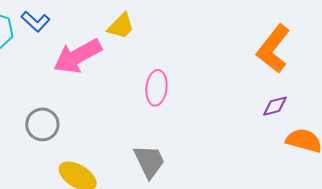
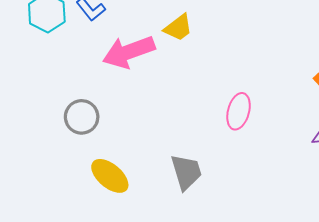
pink ellipse: (156, 88) -> (239, 111), moved

